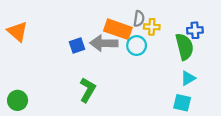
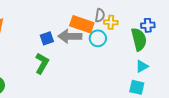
green L-shape: (88, 90) -> (42, 63), moved

